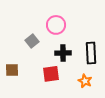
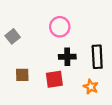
gray square: (32, 41) -> (13, 36), moved
brown square: (12, 70) -> (22, 75), moved

